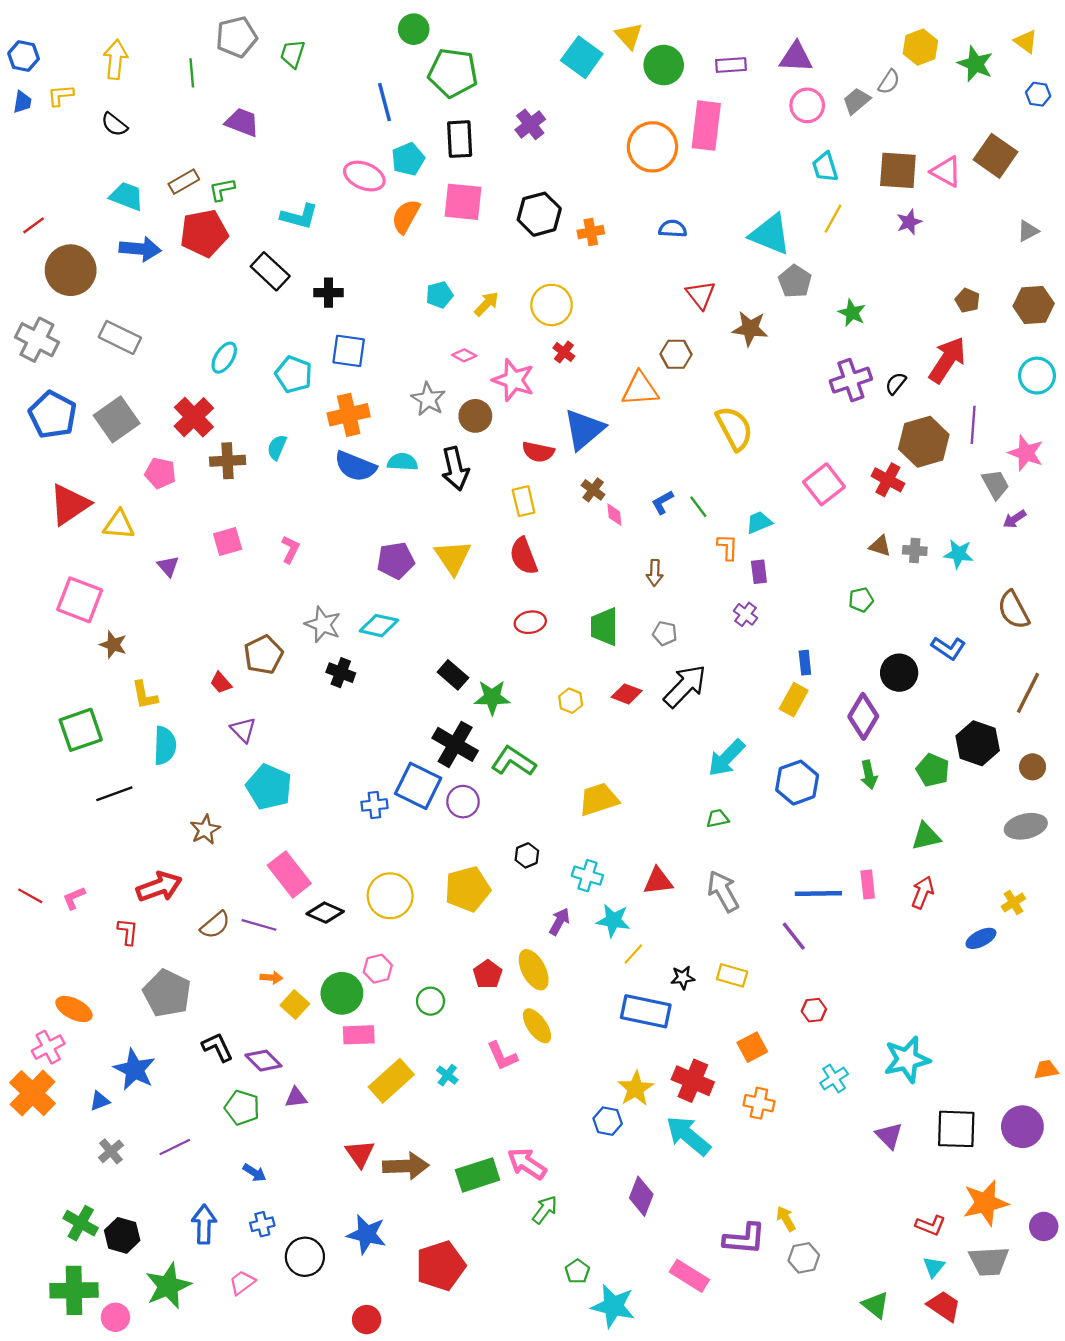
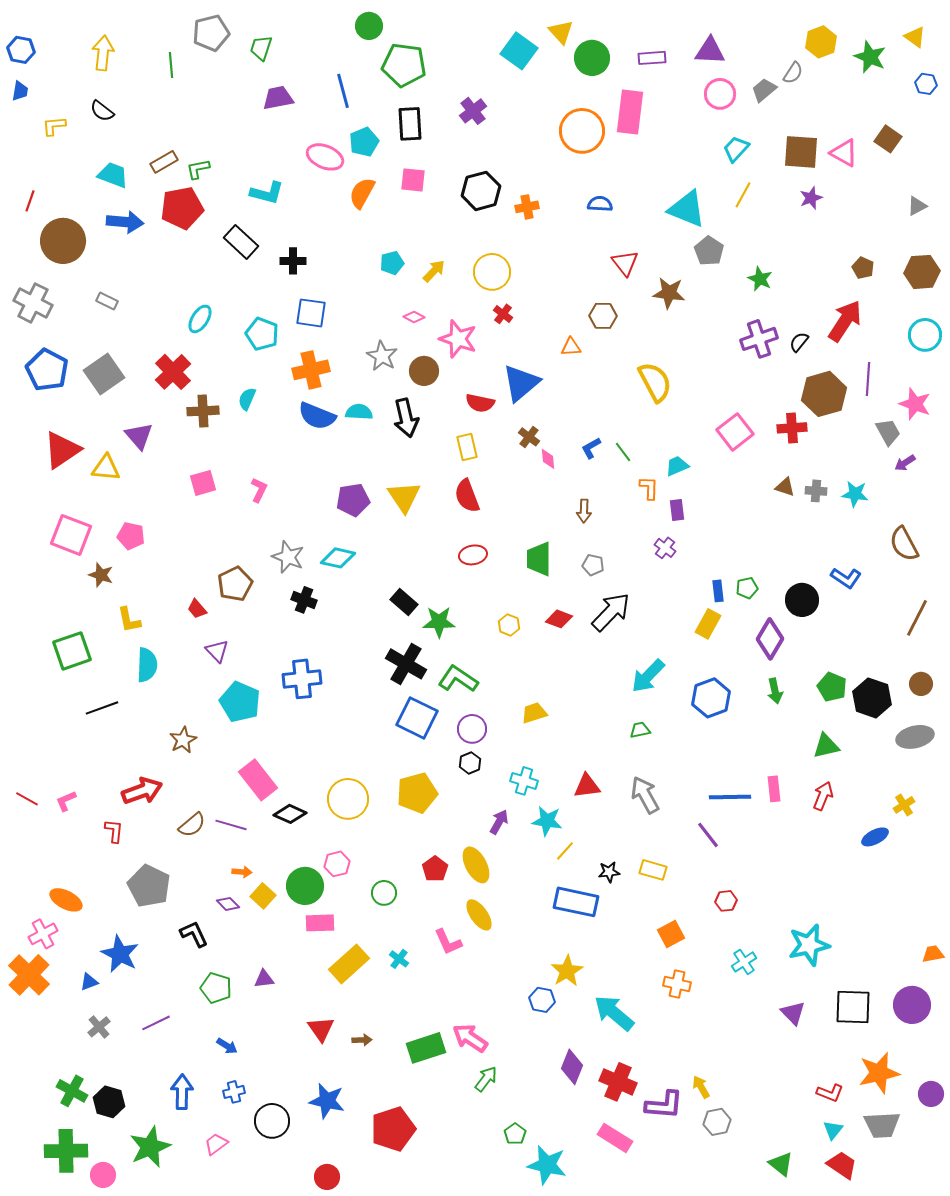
yellow L-shape: (61, 95) -> (54, 126), moved
purple trapezoid: (242, 122) -> (278, 98), moved, turned -32
brown square: (996, 156) -> (888, 139), size x0.7
cyan trapezoid: (825, 167) -> (736, 149), turned 60
pink square: (463, 202) -> (413, 180), size x0.7
red line: (34, 225) -> (30, 201), turned -35
gray rectangle: (120, 337) -> (107, 301), size x0.6
orange triangle: (640, 389) -> (571, 347), size x0.6
pink pentagon: (160, 473) -> (131, 536), moved
red cross: (888, 480) -> (792, 428), turned -32
purple triangle: (168, 566) -> (139, 436), moved, size x1.4
green pentagon: (861, 600) -> (747, 588), moved
black hexagon: (978, 743) -> (872, 698), moved
blue square: (418, 786) -> (417, 718), moved
yellow trapezoid: (599, 799) -> (534, 713), size x0.7
purple circle: (463, 802) -> (472, 729), moved
blue cross: (374, 805) -> (302, 679), moved, size x1.6
purple diamond: (263, 1061) -> (228, 904), moved, size x0.7
red cross: (693, 1081) -> (618, 1082), moved
brown arrow: (406, 1166) -> (362, 1040), size x0.5

